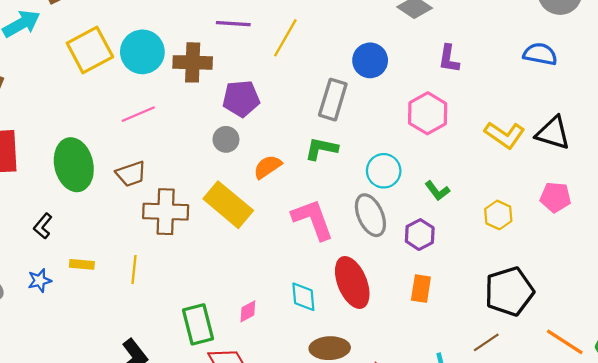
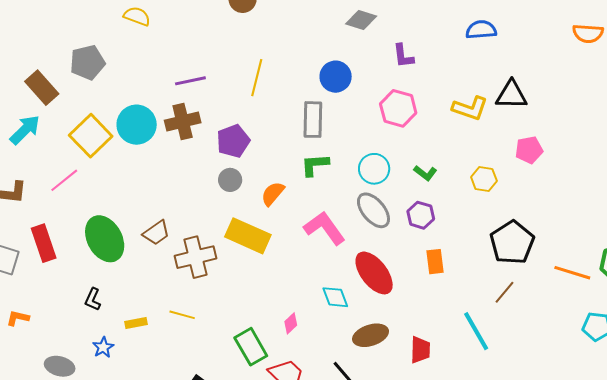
purple line: (233, 24) -> (190, 81), moved
pink line: (138, 114) -> (64, 180), moved
yellow line: (134, 270) -> (182, 315), turned -65

